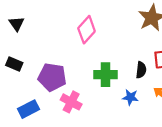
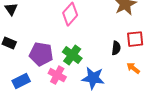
green cross: (106, 75) -> (72, 55), moved, turned 36
blue star: (130, 97) -> (93, 78), moved, size x1.6

